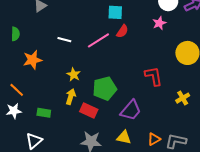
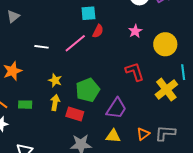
pink star: (159, 23) -> (135, 31), moved
yellow cross: (183, 98) -> (166, 90), size x1.6
green rectangle: (44, 113) -> (25, 105), moved

